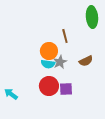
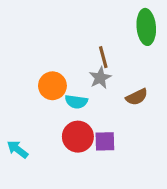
orange circle: (49, 51) -> (52, 86), moved
gray star: (60, 62) -> (100, 78), moved

